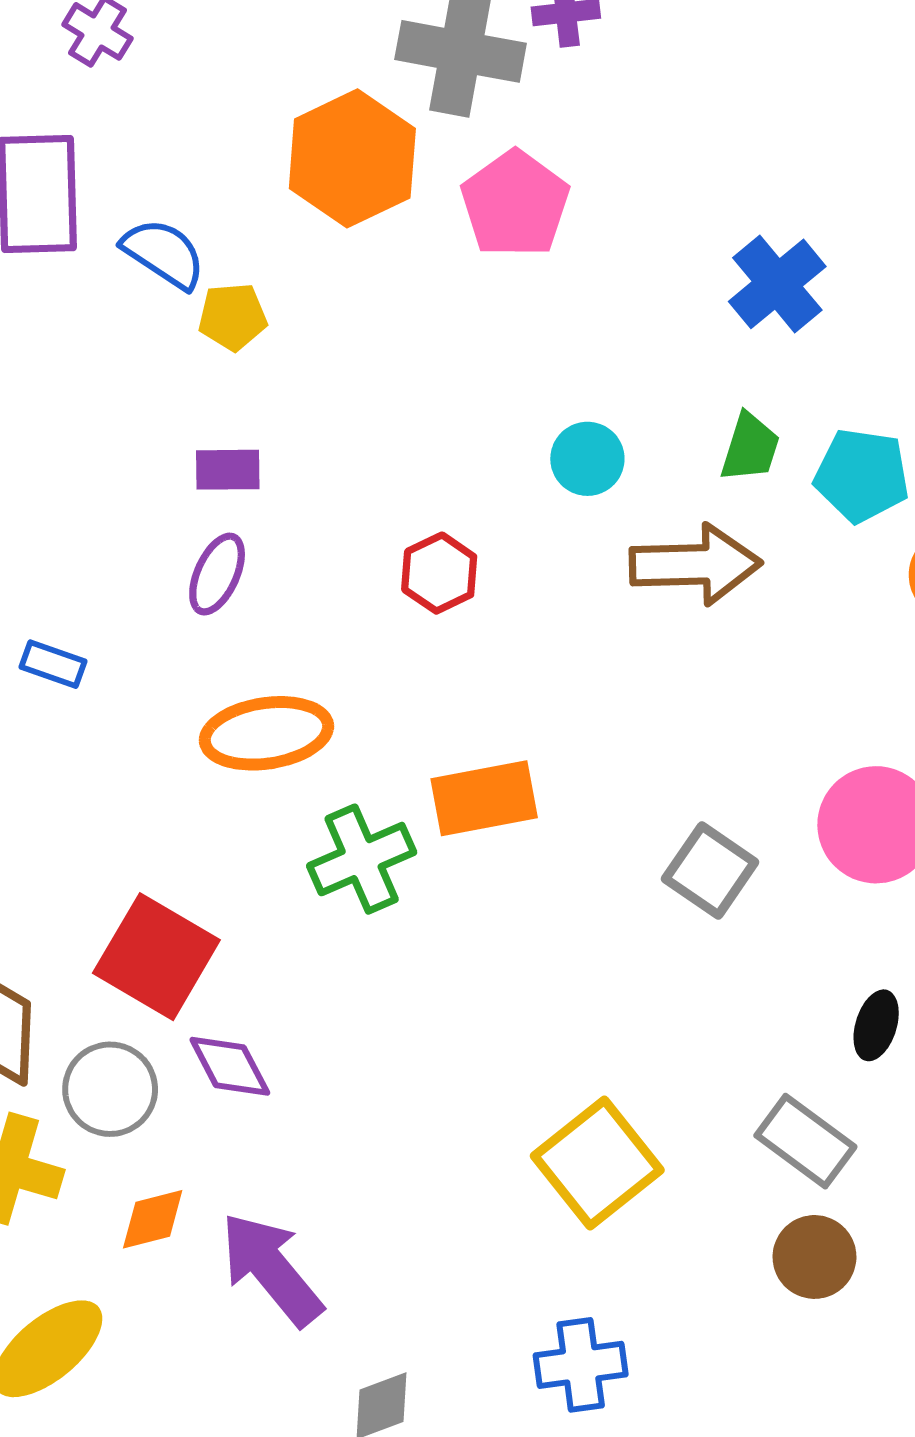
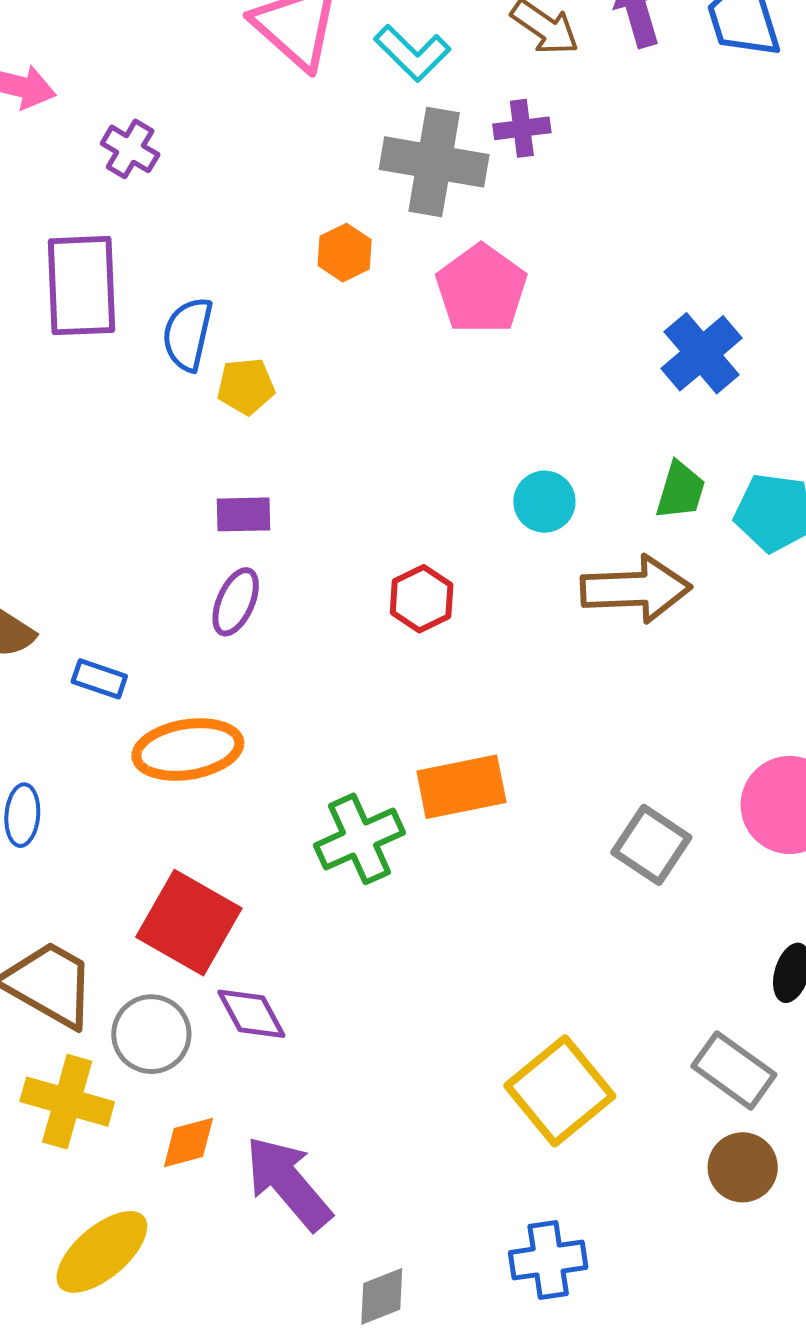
orange hexagon: (352, 158) -> (345, 253), size x0.5
blue semicircle: (164, 253) -> (188, 334), turned -110
orange ellipse: (266, 733) -> (188, 749), moved

